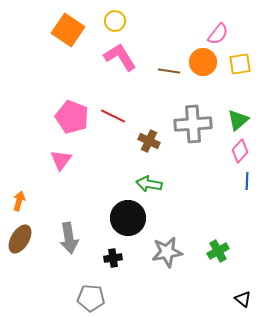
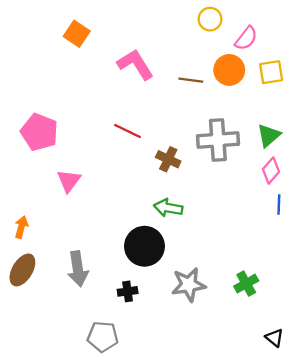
yellow circle: (115, 21) -> (210, 19), moved
orange square: (68, 30) -> (77, 34), size x0.7
pink pentagon: (72, 117) -> (39, 132), moved

